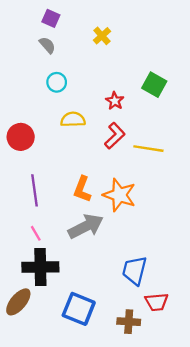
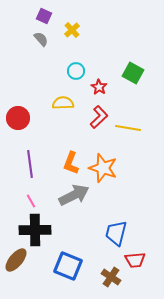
yellow cross: (102, 36) -> (72, 30), moved
cyan circle: (57, 82) -> (76, 71), moved
brown cross: (129, 322) -> (111, 277), turned 30

